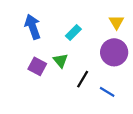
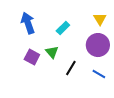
blue line: (107, 92) -> (99, 74), moved

